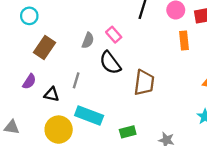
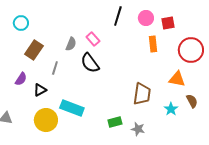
gray line: (76, 80) -> (55, 68), moved
brown trapezoid: (144, 83) -> (142, 94), moved
black triangle: (52, 94) -> (40, 90), turned -40
green rectangle: (128, 132) -> (115, 122), moved

